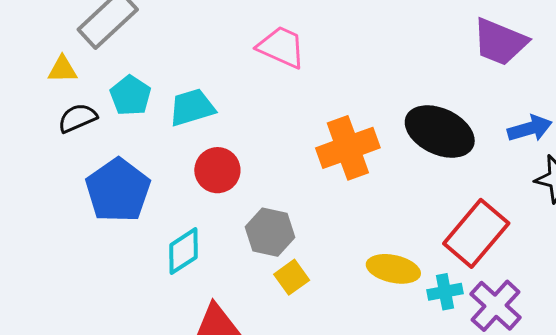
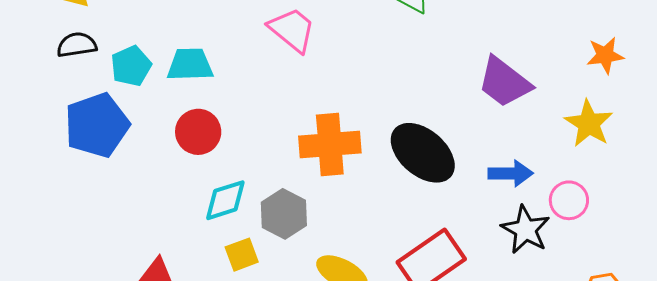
cyan pentagon: (130, 96) -> (131, 66), moved
gray hexagon: (270, 232) -> (284, 214), moved
cyan diamond: (183, 251) -> (225, 200), moved

